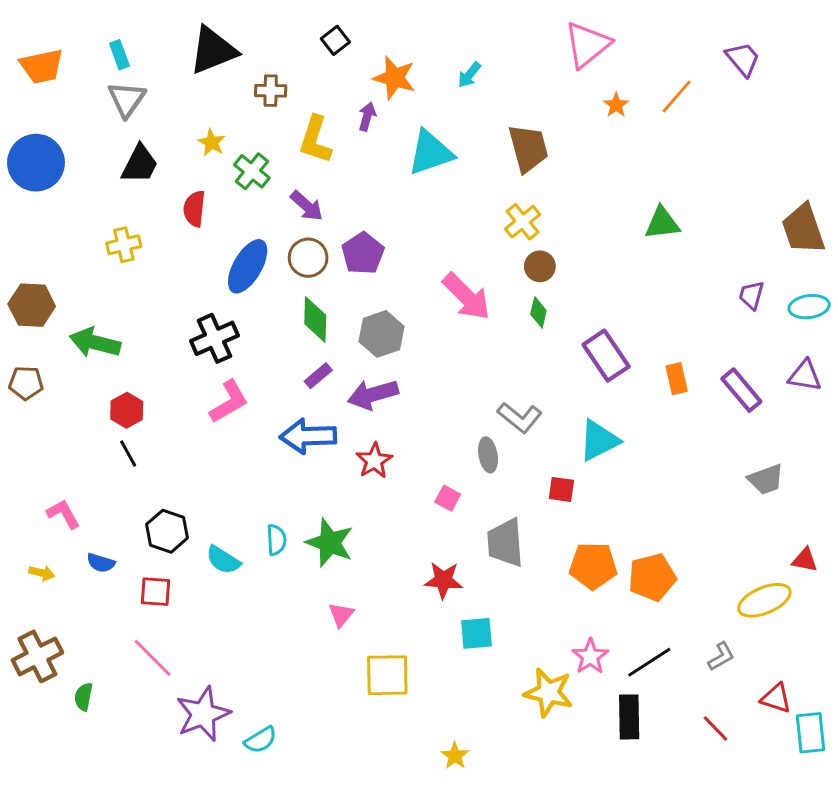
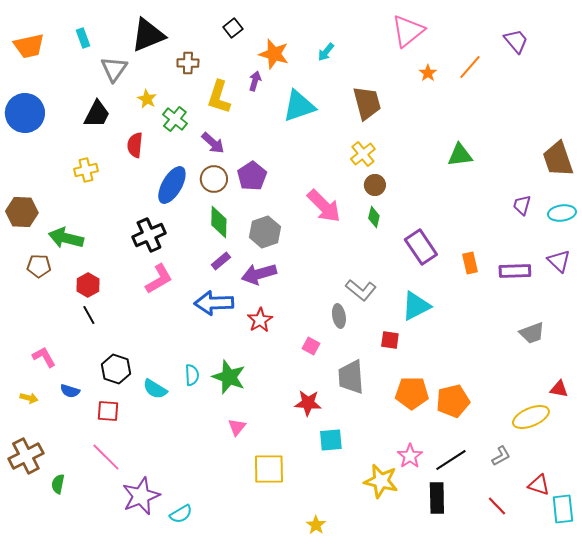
gray triangle: (127, 99) -> (114, 69), moved
purple triangle: (805, 376) -> (559, 261), turned 35
brown pentagon: (26, 383) -> (39, 266), moved
purple rectangle: (741, 390) -> (515, 271), turned -52

